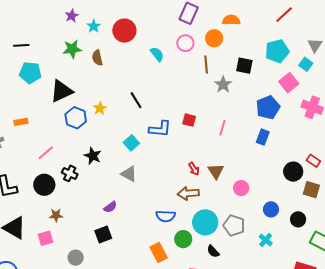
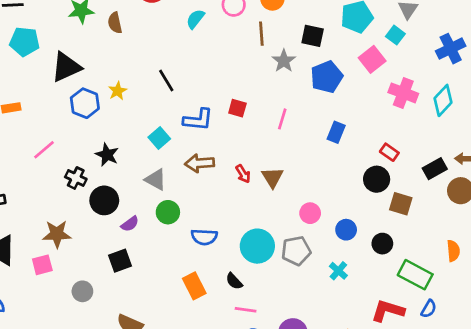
cyan semicircle: (157, 54) -> (195, 19), turned -105
blue pentagon: (268, 107) -> (327, 77), moved
red rectangle: (313, 161) -> (389, 152), moved
black circle: (44, 185) -> (104, 200), moved
pink circle: (241, 188) -> (310, 213), moved
brown arrow: (188, 193) -> (200, 163), moved
brown star: (56, 215) -> (57, 234), size x1.5
gray pentagon: (234, 225) -> (296, 251), turned -30
green circle: (183, 239) -> (168, 212), moved
black semicircle: (213, 251) -> (234, 281), moved

